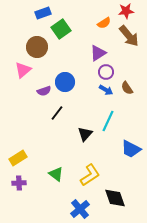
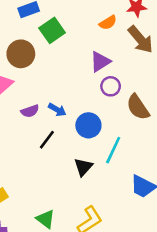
blue circle: (65, 82) -> (88, 125), moved
brown semicircle: (127, 88) -> (138, 107), size x1.5
blue arrow: (106, 90) -> (57, 110), moved

